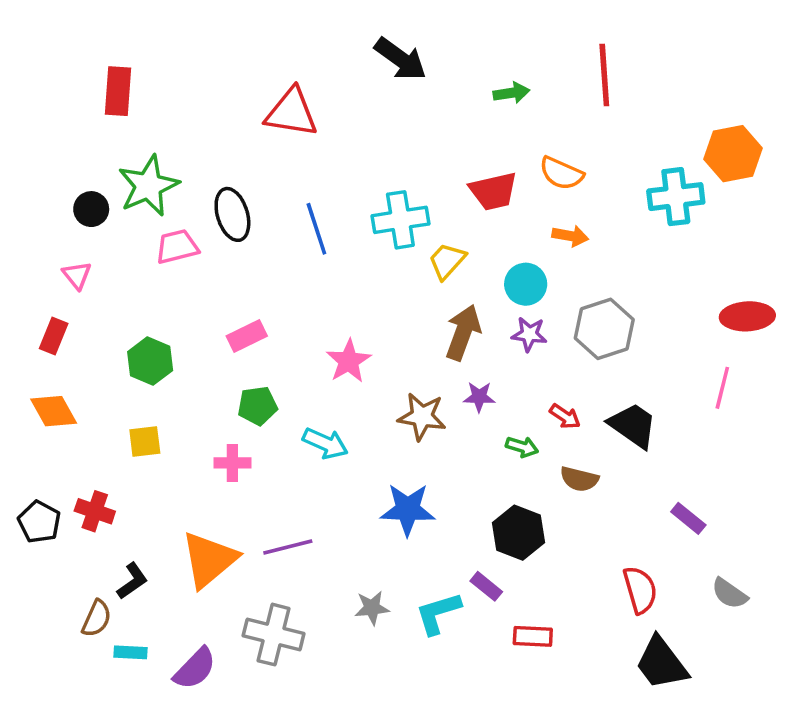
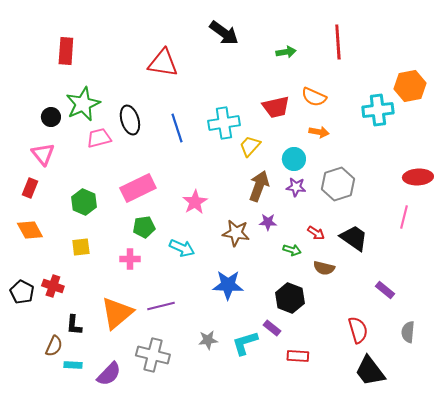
pink triangle: (77, 275) -> (43, 154), size x1.4
pink rectangle: (247, 336) -> (138, 188), size x1.6
black L-shape: (132, 581) -> (74, 325), turned 130
gray semicircle: (729, 593) -> (408, 332), turned 60

